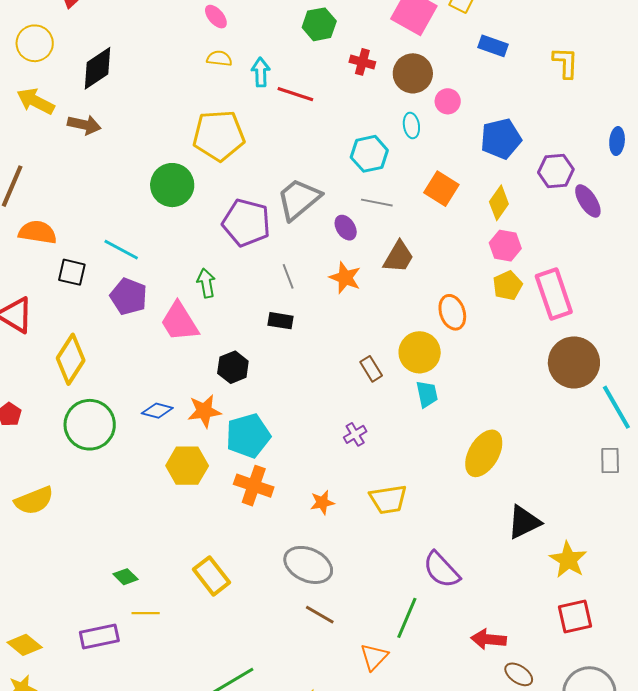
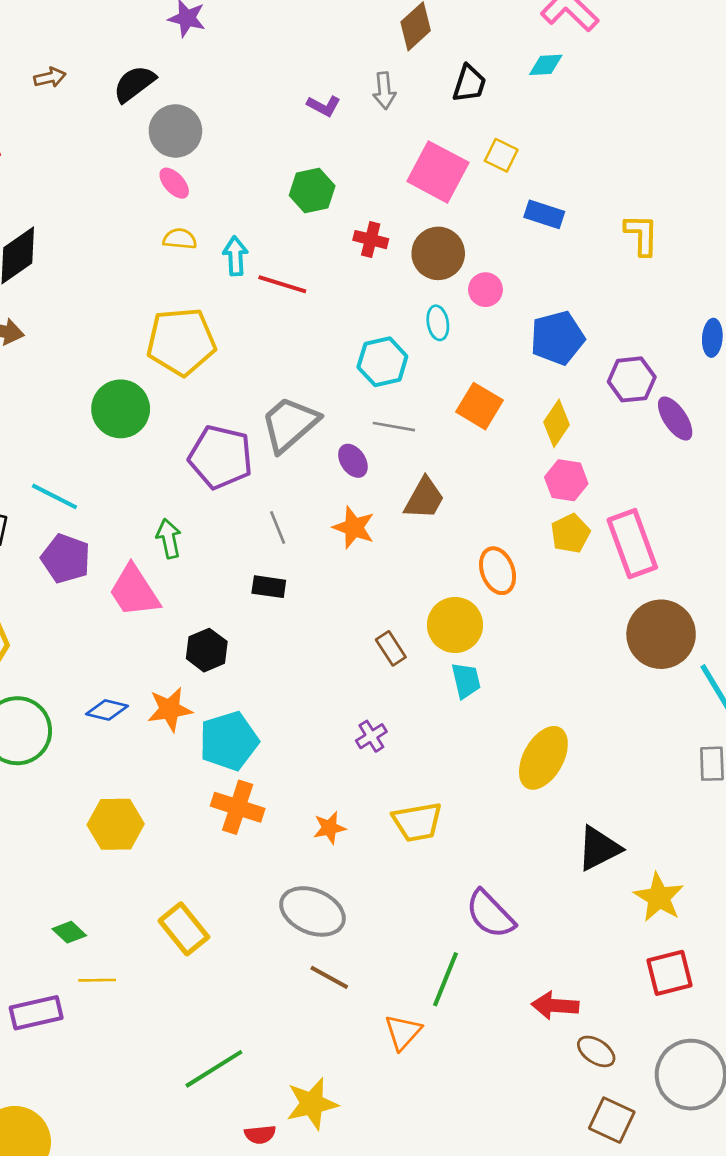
yellow hexagon: (187, 466) -> (116, 824), moved

